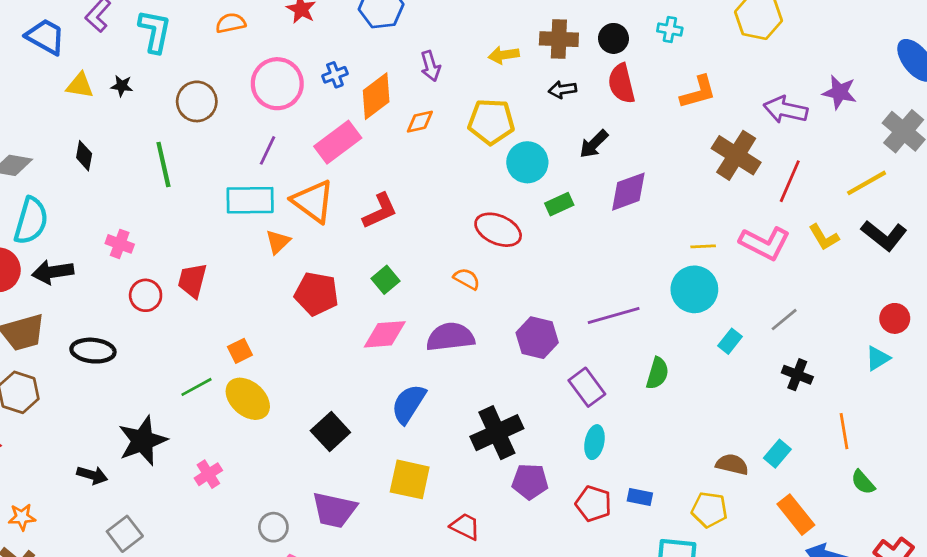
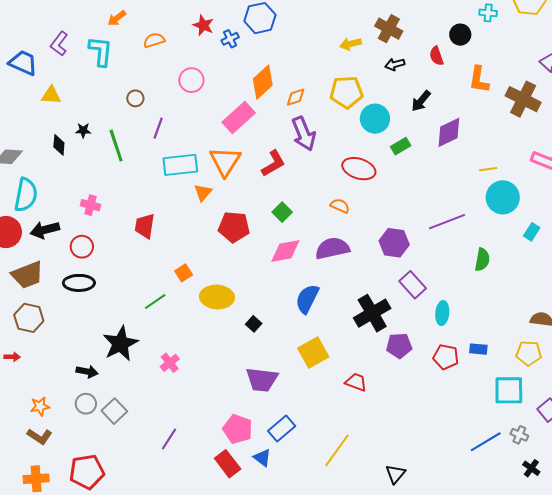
cyan cross: (670, 29) -> (488, 13), moved
black circle: (614, 38) -> (460, 35), moved
brown cross: (559, 39) -> (389, 29), turned 32
purple arrow: (430, 66) -> (304, 134), moved, size x1.6
blue cross: (335, 75) -> (230, 39), moved
pink circle: (277, 84) -> (191, 80), size x0.7
red semicircle: (621, 84) -> (436, 56), size x0.7
black star: (122, 86) -> (83, 130), moved
orange L-shape: (698, 92) -> (479, 80), moved, turned 120
brown circle: (197, 101) -> (135, 98), size x0.6
purple line: (268, 150) -> (158, 128), moved
orange triangle: (313, 201) -> (225, 161), turned 32
yellow line: (703, 246) -> (488, 169), moved
red circle: (146, 295) -> (82, 247), moved
purple rectangle: (587, 387) -> (413, 285), moved
yellow ellipse: (248, 399) -> (217, 297), moved, turned -32
black square: (330, 431) -> (254, 324), size x0.6
yellow square: (410, 479) -> (313, 353), turned -36
gray circle: (273, 527) -> (86, 404), moved

